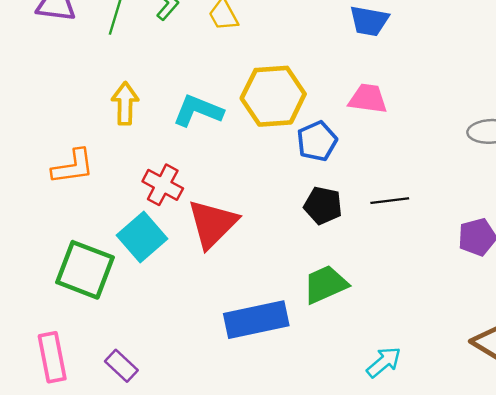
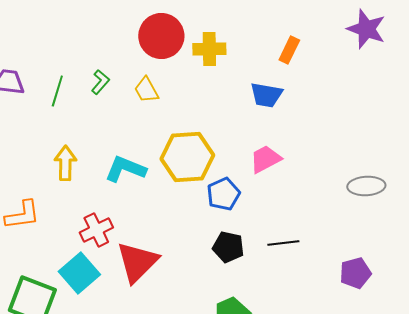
pink trapezoid: (368, 99) -> (265, 159), turned -36
red cross: (163, 185) -> (96, 230), turned 36

